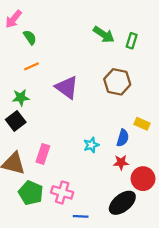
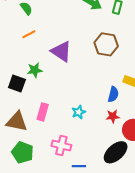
green star: (21, 98) -> (35, 70), moved
black square: (16, 121) -> (17, 84), turned -30
cyan star: (91, 145) -> (79, 112), moved
green pentagon: (31, 193) -> (23, 152), moved

